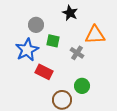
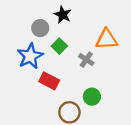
black star: (70, 13) -> (63, 15), moved
green square: (53, 41) -> (59, 46), turned 32

